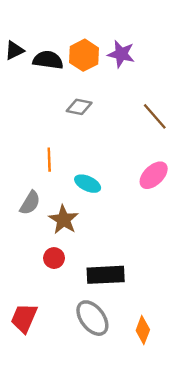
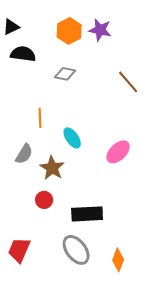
black semicircle: (48, 60) -> (23, 54), moved
pink ellipse: (154, 175) -> (118, 152), moved
cyan ellipse: (88, 184) -> (72, 138), turned 30

